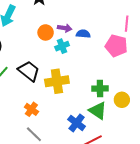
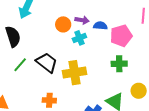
pink pentagon: (116, 46) -> (121, 36), moved, turned -30
green cross: (100, 88) -> (119, 64), moved
orange cross: (31, 109) -> (49, 100), turned -32

